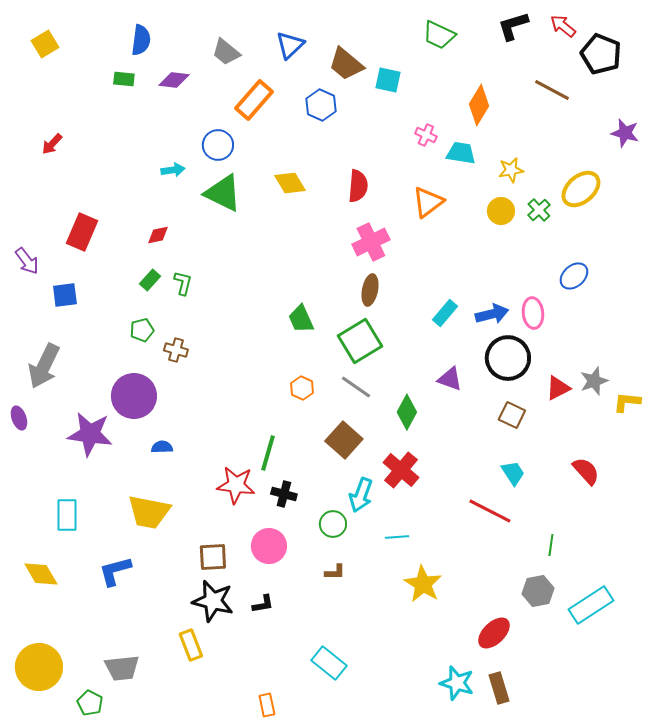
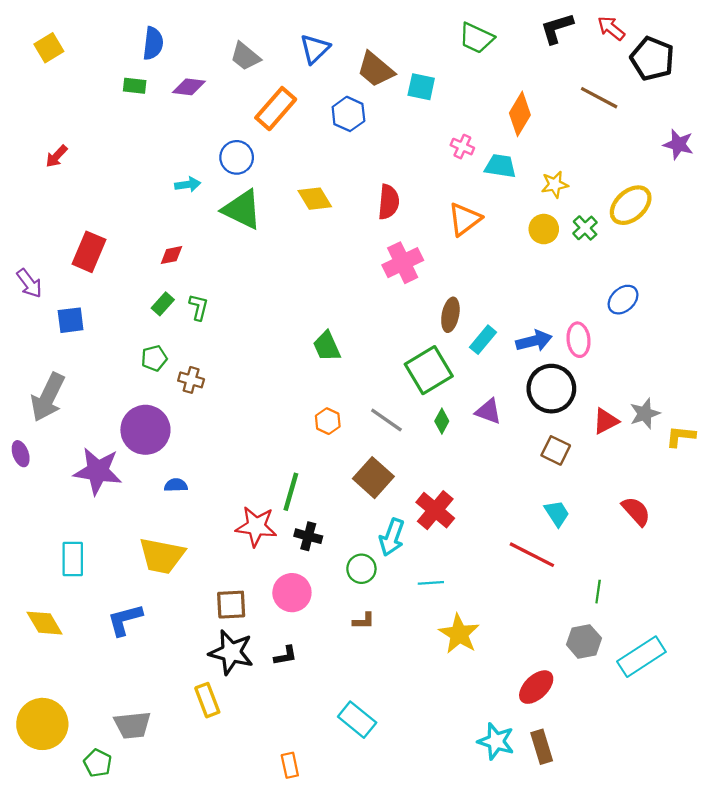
brown ellipse: (370, 290) -> (450, 315), moved
green square: (360, 341) -> (429, 370), moved
green diamond: (407, 412) -> (442, 421), moved, size x0.7

